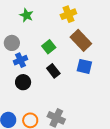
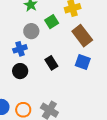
gray circle: (12, 43) -> (31, 31), moved
green square: (49, 47) -> (52, 22), moved

